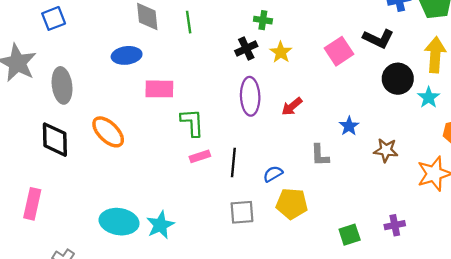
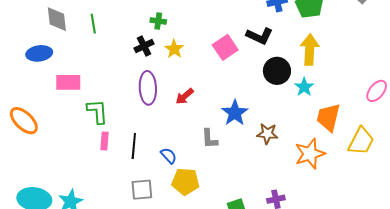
blue star: (349, 126) -> (235, 113), size x1.5
pink rectangle: (200, 156) -> (104, 141), turned -66
blue semicircle: (273, 174) -> (169, 156), turned 78

